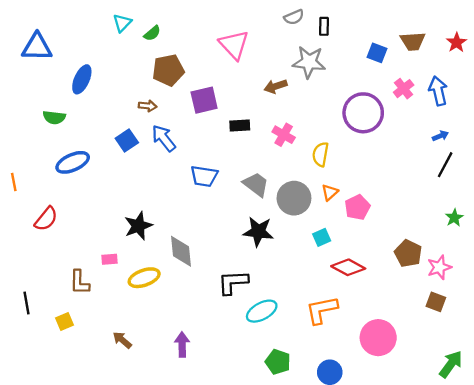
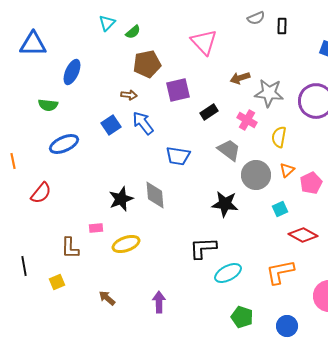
gray star: (309, 62) -> (269, 93), moved
black rectangle: (240, 125) -> (209, 112), turned -30
gray trapezoid: (256, 184) -> (229, 150), moved
gray diamond: (181, 251) -> (155, 195), moved

